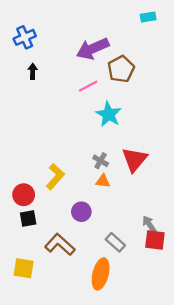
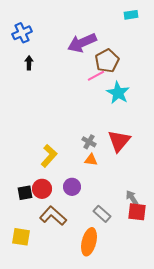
pink line: (88, 86) -> (96, 76), moved
cyan star: (109, 114) -> (118, 93), moved
red circle: (24, 195) -> (42, 189), moved

